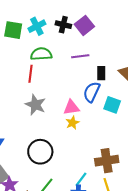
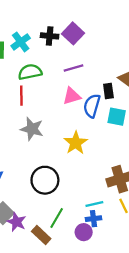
black rectangle: (101, 73) -> (108, 91), moved
pink triangle: (71, 107) -> (72, 96), moved
yellow star: (72, 123) -> (76, 143), size x1.5
cyan line: (81, 179) -> (94, 204), turned 49

